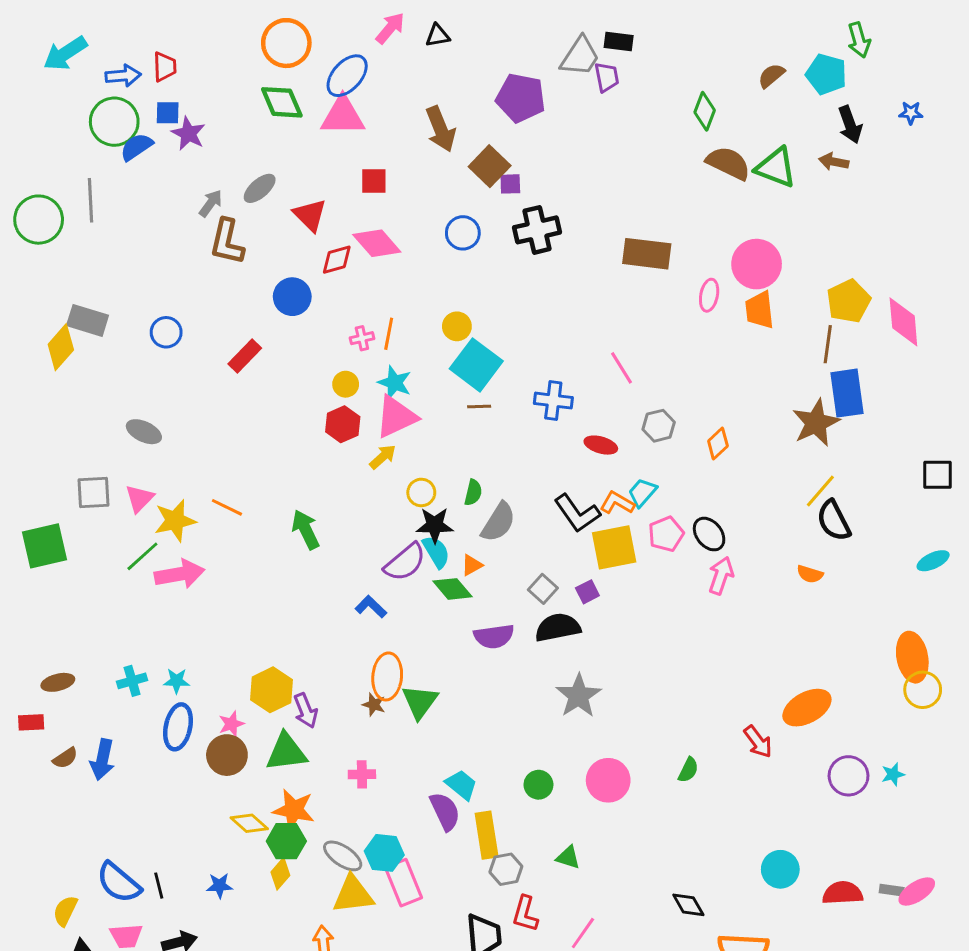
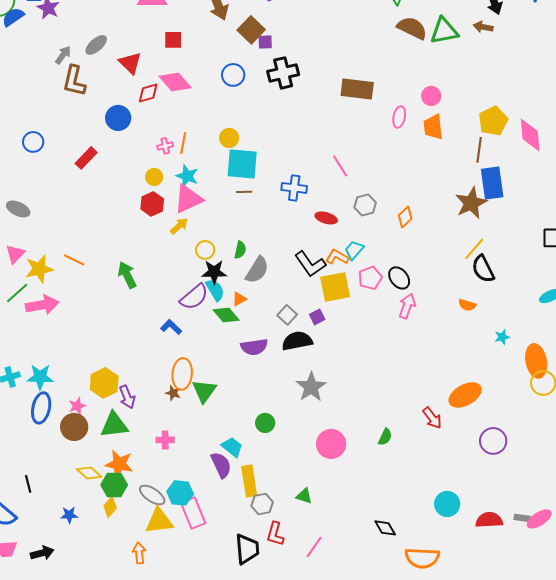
green triangle: (776, 168) -> (444, 31), turned -32
pink circle: (757, 264) -> (431, 96), size x0.6
cyan square: (476, 365) -> (242, 164), turned -32
cyan star: (177, 681) -> (40, 377), size x1.5
cyan star: (893, 774) -> (502, 337), moved
green circle: (538, 785) -> (265, 423), moved
black line: (159, 886) -> (28, 484), moved

